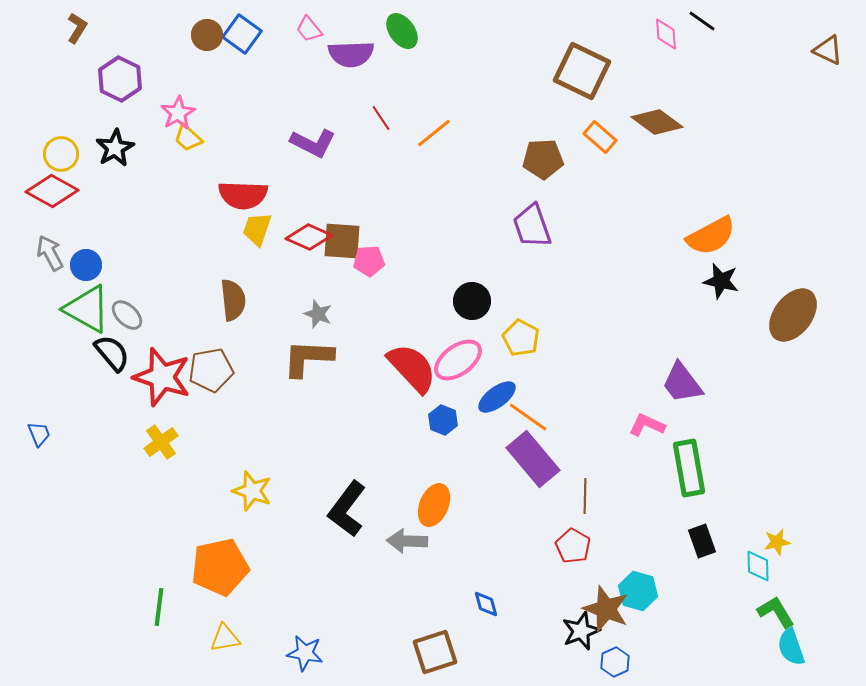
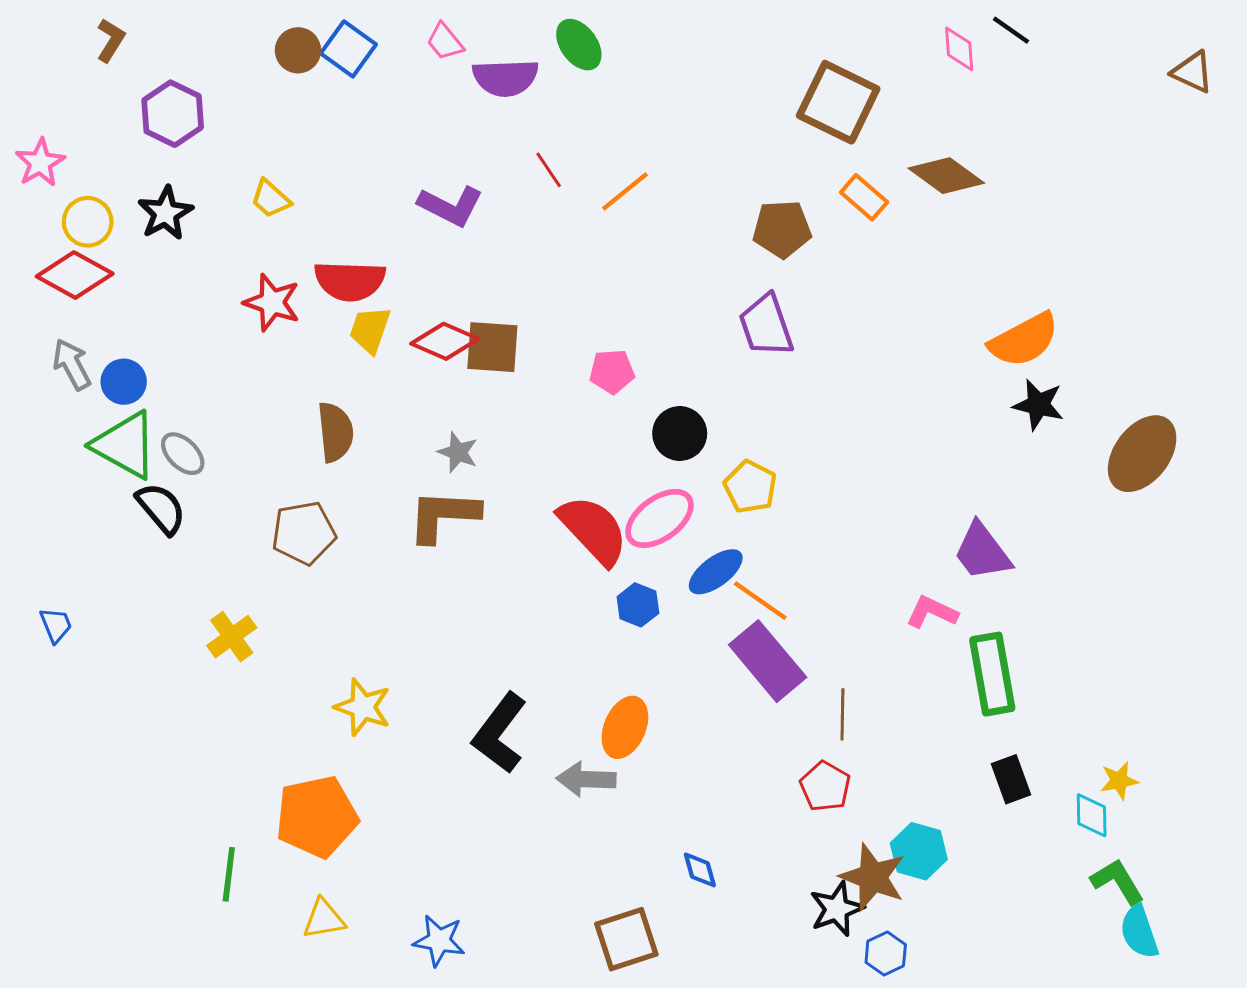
pink star: (178, 113) -> (40, 163), moved
pink pentagon: (369, 261) -> (612, 372), moved
red star: (162, 377) -> (272, 302), moved, size x0.7

